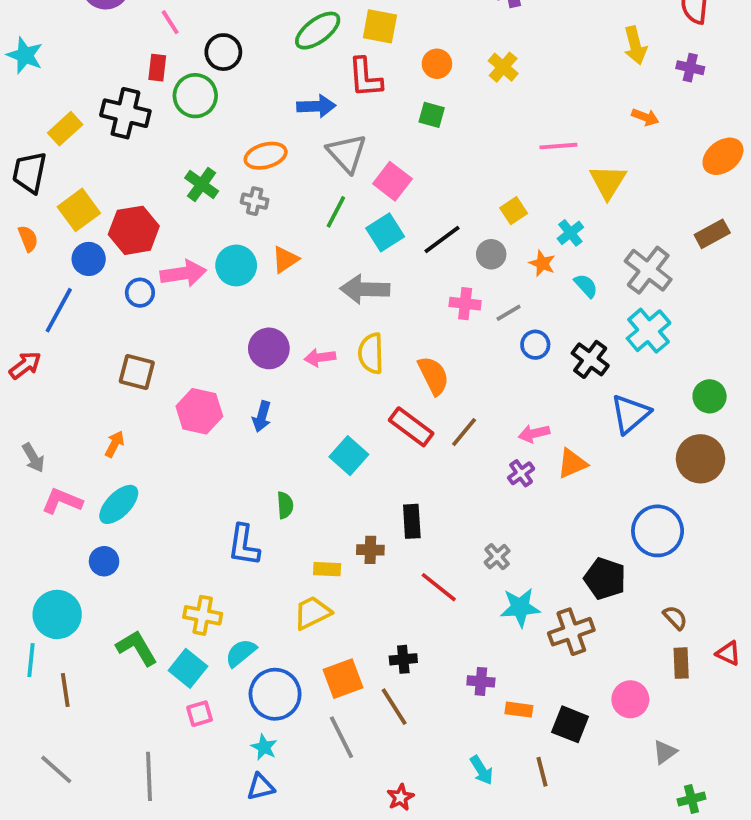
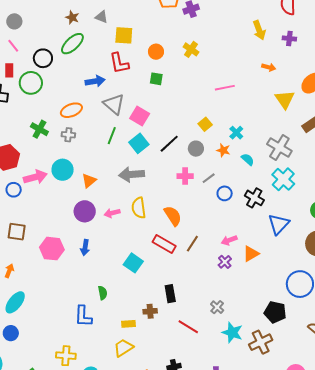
green ellipse: (318, 31) -> (72, 44), moved
yellow triangle: (608, 182) -> (285, 100), moved
orange triangle: (285, 259) -> (89, 181), moved
cyan star: (520, 607) -> (232, 333), turned 30

